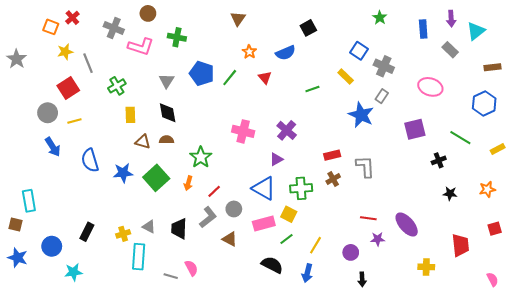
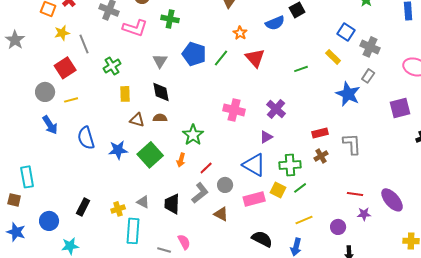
blue semicircle: (286, 53) -> (275, 23), moved
red triangle: (265, 78) -> (255, 58), size x1.5
green line: (287, 239) -> (300, 188), moved
yellow line: (316, 245) -> (304, 220), turned 36

